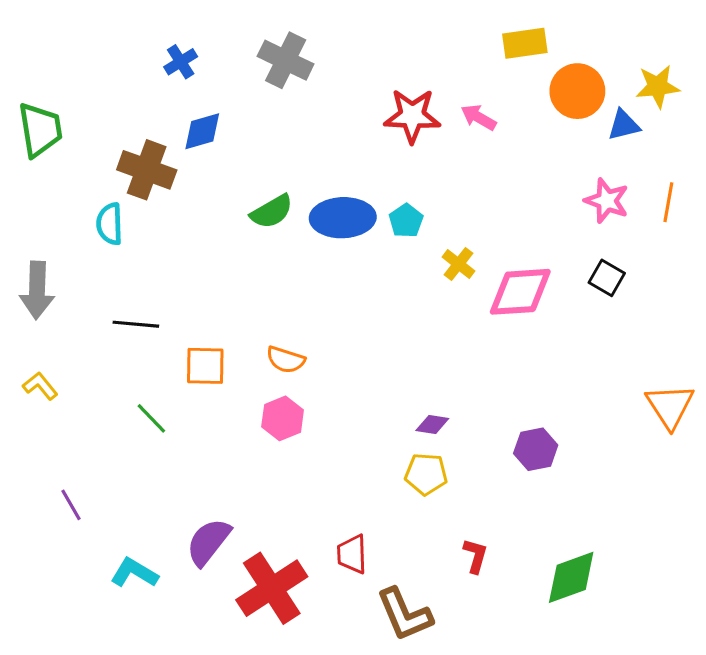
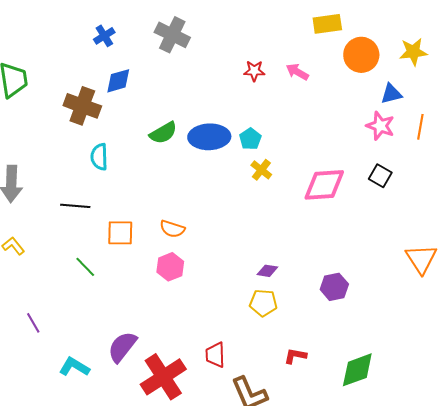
red star: (412, 116) -> (254, 71), size x0.6
blue triangle: (624, 125) -> (391, 94), moved
cyan semicircle: (110, 224) -> (99, 157), moved
yellow cross: (459, 264) -> (261, 170), moved
red L-shape: (475, 556) -> (295, 356), turned -95

